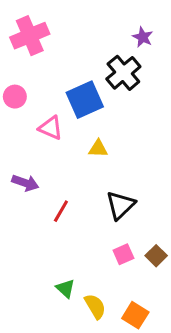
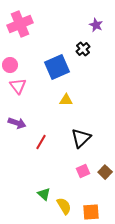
black cross: (123, 73) -> (83, 49), size x0.6
pink triangle: (51, 128) -> (18, 86), moved, turned 30
orange square: (135, 315) -> (91, 212), turned -36

